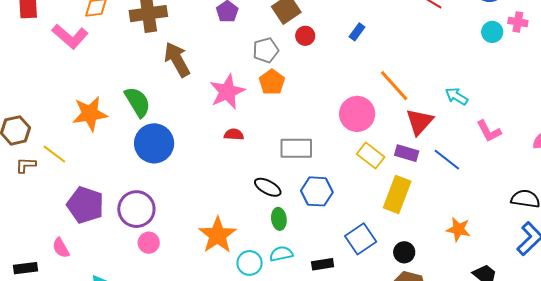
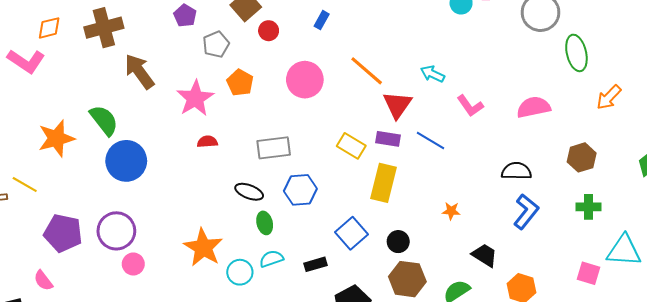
gray pentagon: (266, 50) -> (216, 44), moved
pink circle: (357, 114) -> (305, 80), moved
orange star: (458, 229) -> (451, 211), size x0.7

